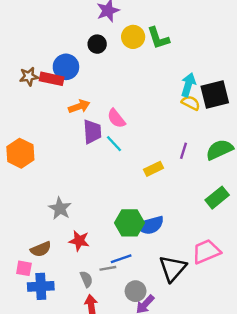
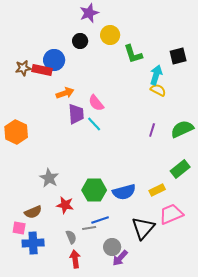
green L-shape: (158, 38) -> (133, 54), moved
black square: (215, 94) -> (178, 56), moved, size x0.7
yellow rectangle: (154, 169) -> (157, 190), moved
green hexagon: (130, 223) -> (94, 190), moved

